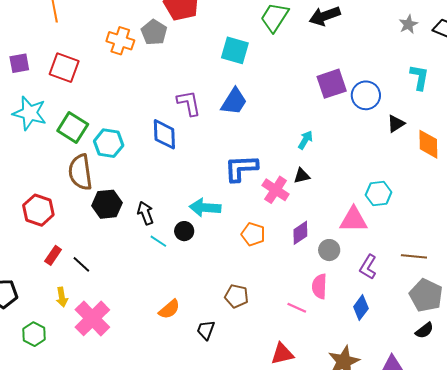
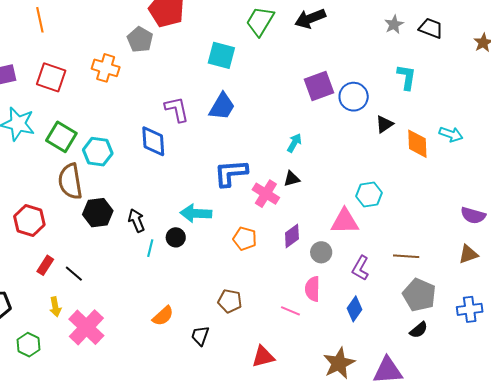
orange cross: (120, 41) -> (106, 68), moved
cyan line: (158, 241) -> (150, 248), turned 72
red triangle: (282, 354) -> (263, 357), moved

